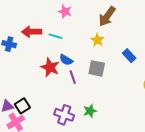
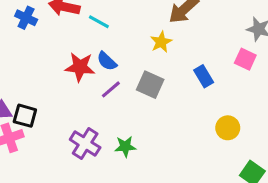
red star: (50, 67) -> (80, 67), turned -30
purple line: (73, 77) -> (111, 89), turned 56
black square: (22, 106) -> (25, 116), turned 35

